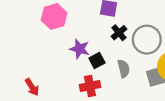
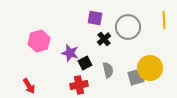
pink hexagon: (54, 16) -> (39, 41), moved
gray circle: (147, 40) -> (128, 27), moved

